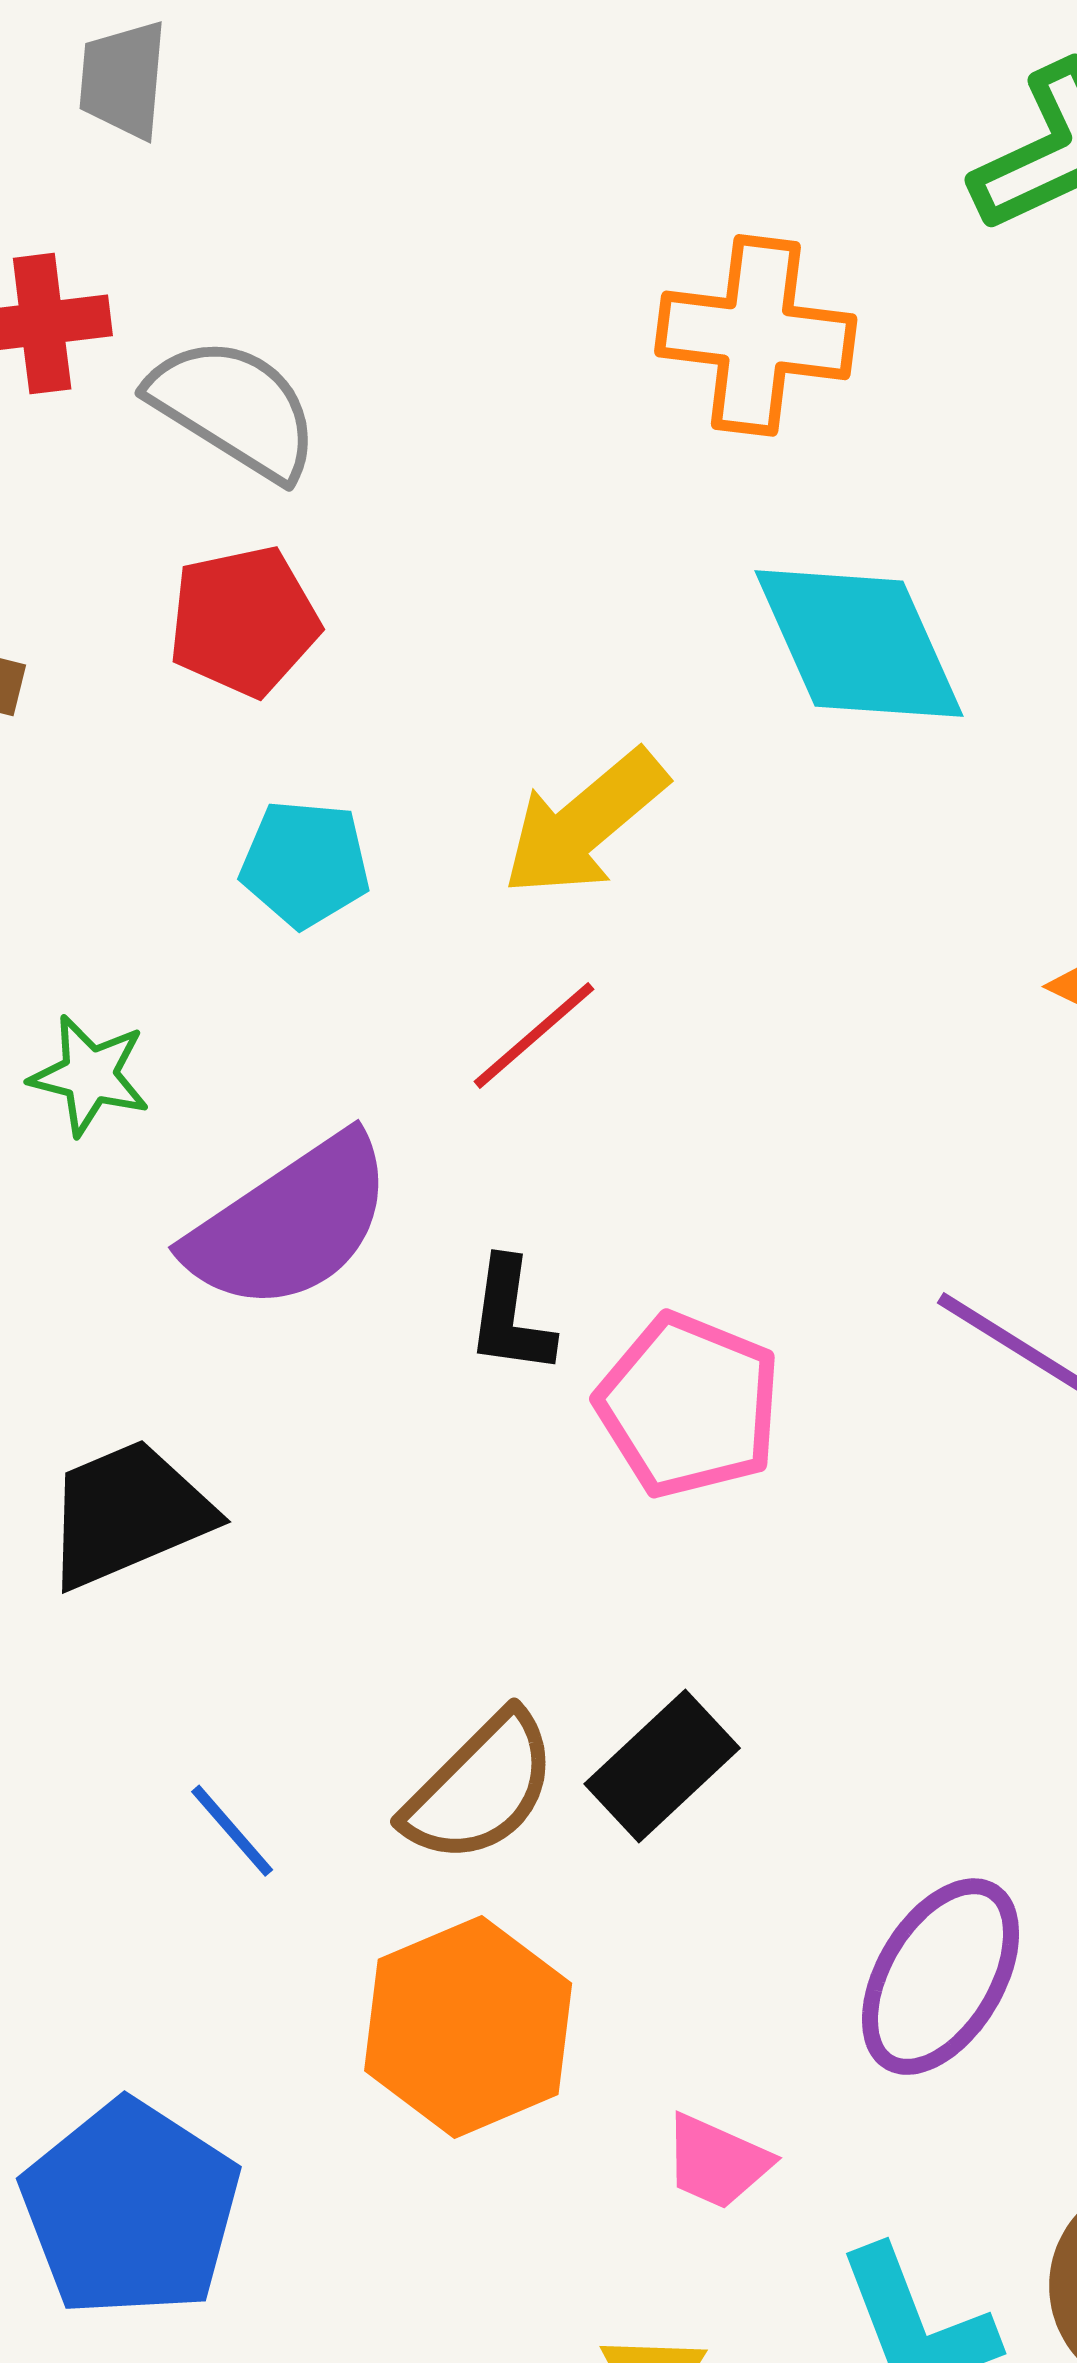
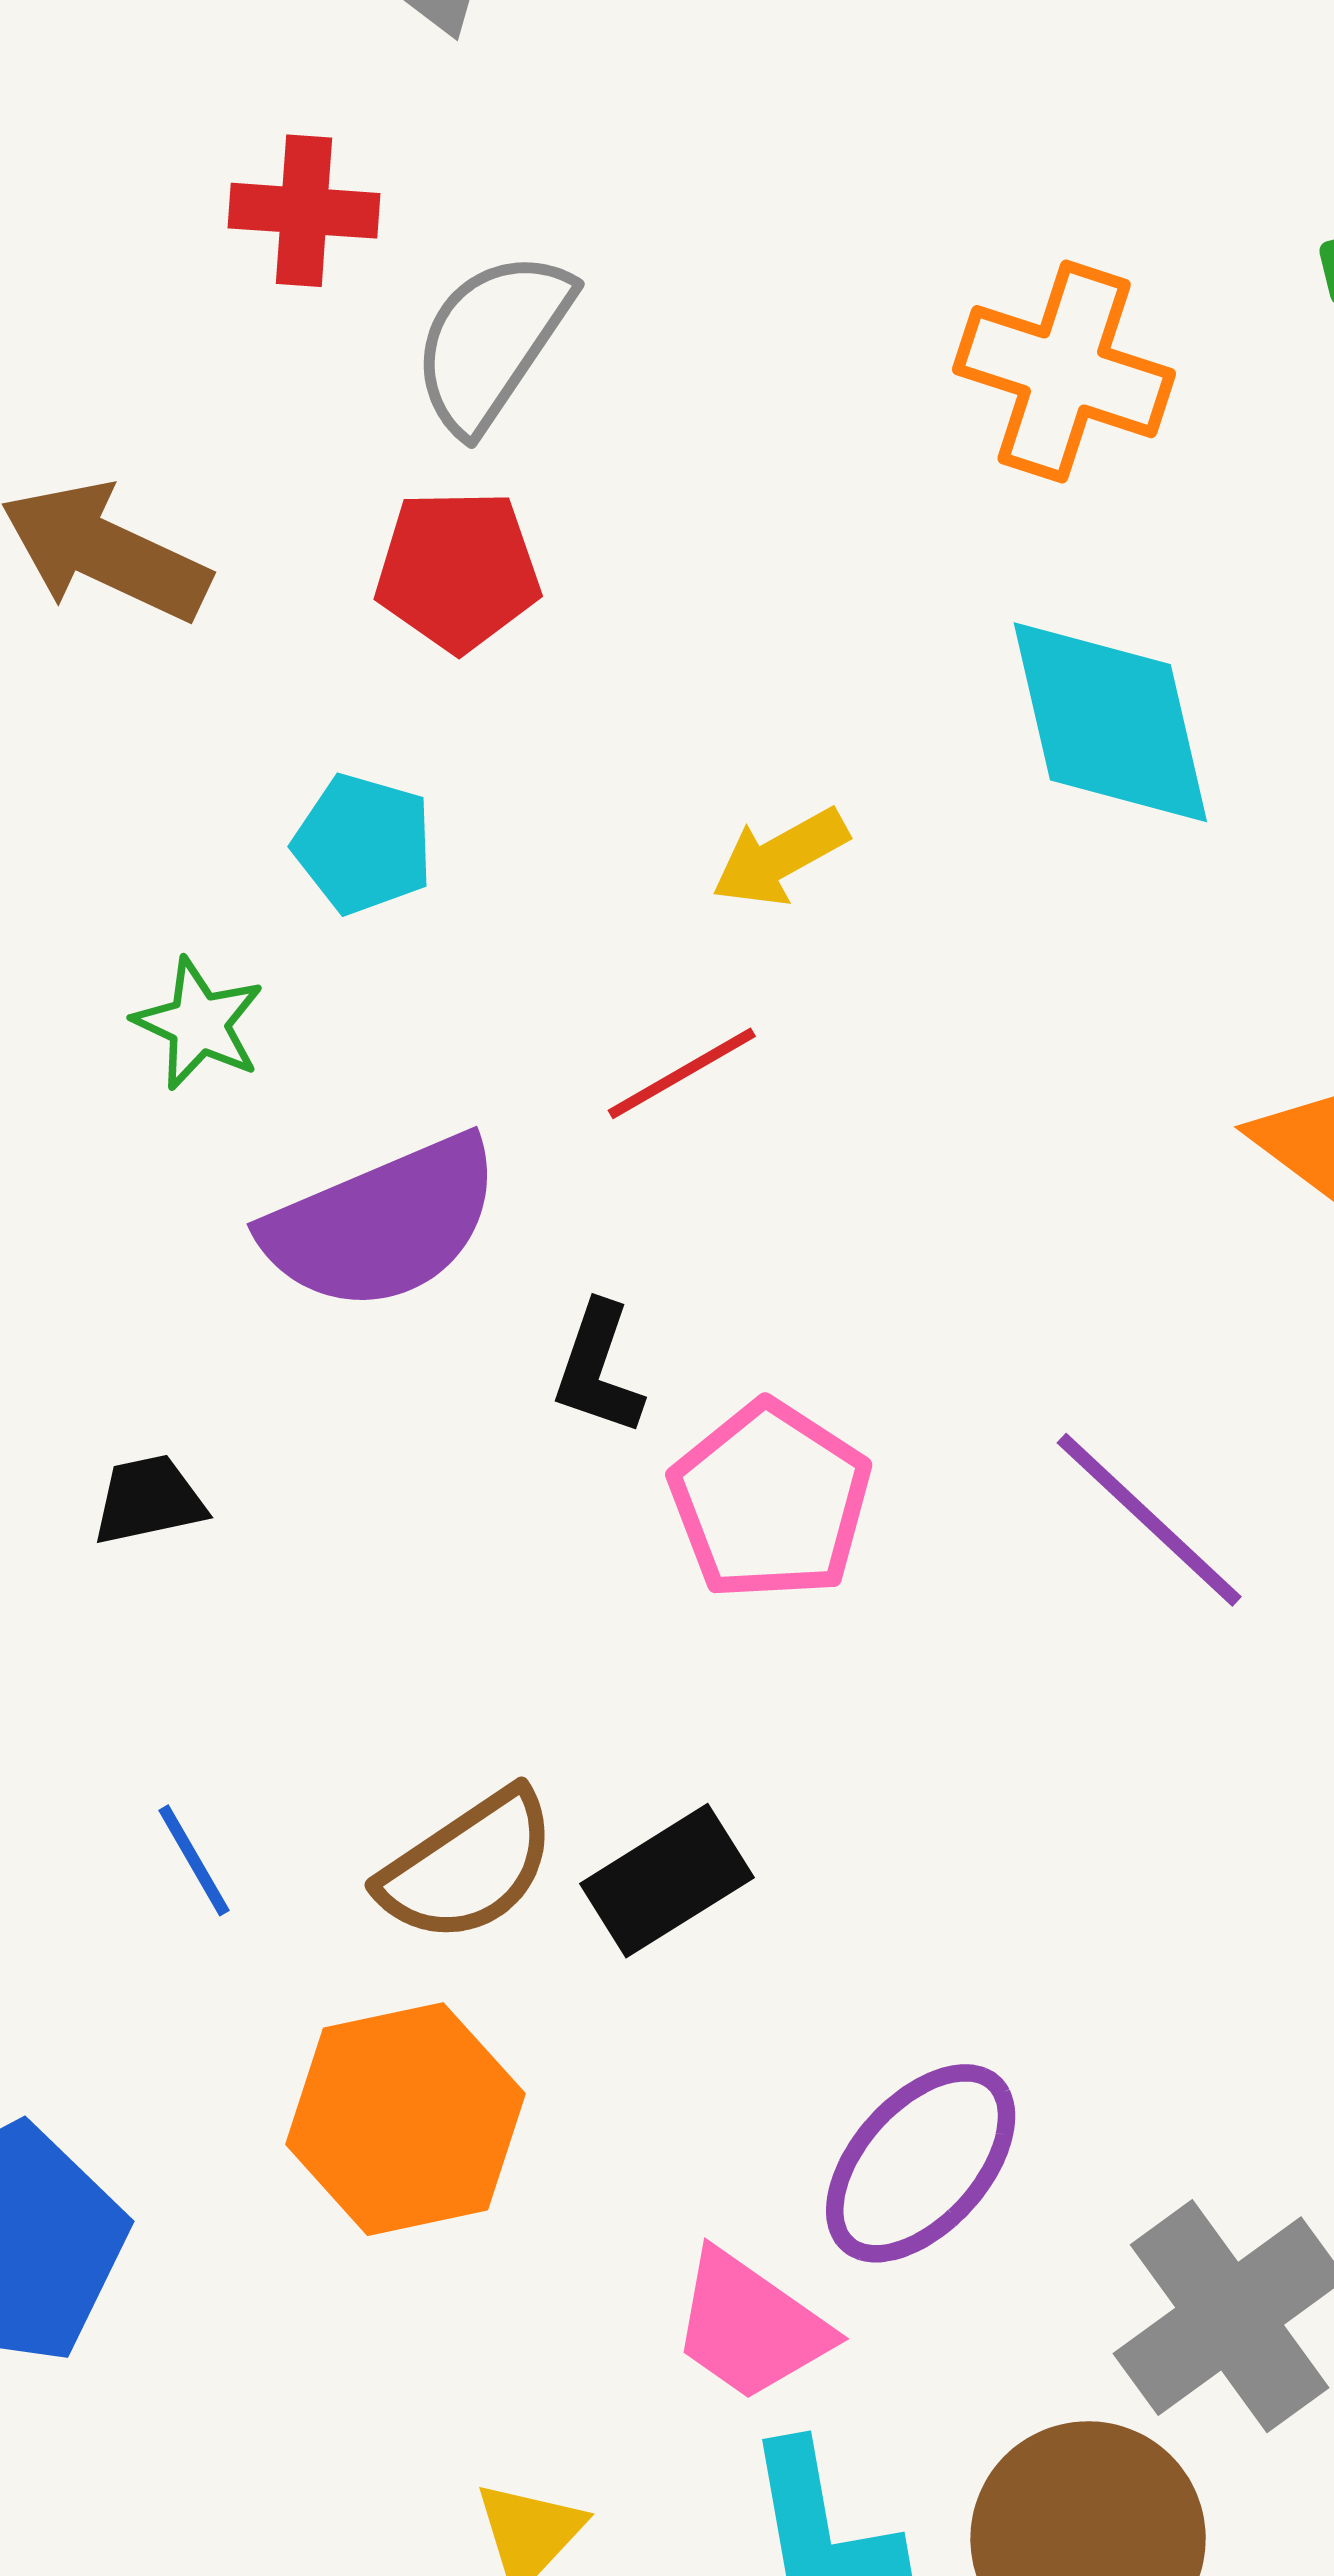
gray semicircle: (234, 408) -> (492, 341), turned -99
yellow arrow: (585, 823) -> (780, 857), size x0.7
cyan pentagon: (305, 864) -> (363, 844), moved
black trapezoid: (128, 1514) -> (149, 1500), size x0.6
pink trapezoid: (717, 2162) -> (750, 2326), moved, size x1.4

